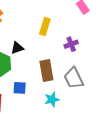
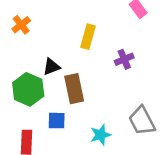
brown rectangle: (46, 70) -> (74, 89), moved
gray trapezoid: (74, 78) -> (142, 121), moved

